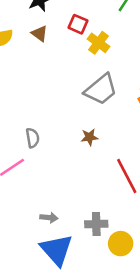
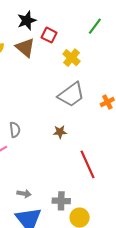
red square: (78, 24) -> (49, 35), moved
brown triangle: (40, 34) -> (25, 48), size x1.5

